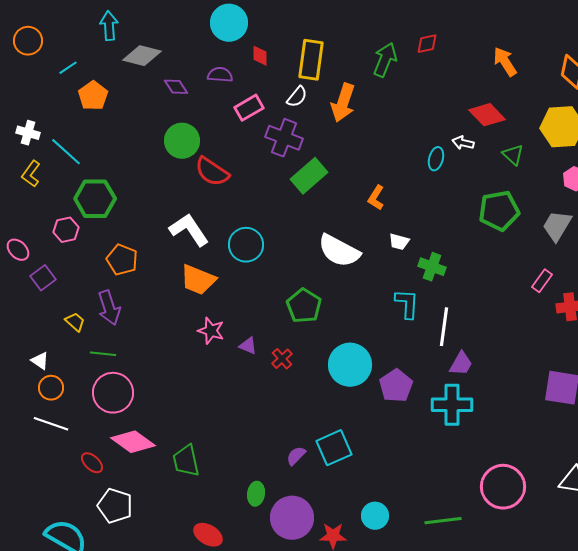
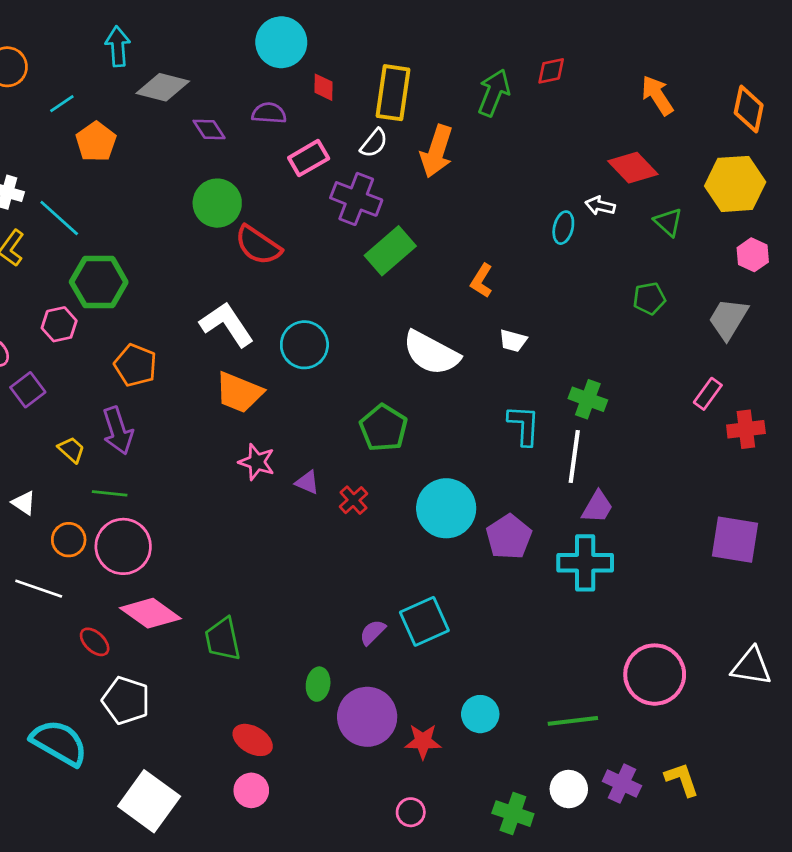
green pentagon: (499, 211) -> (649, 298), size x0.6
green cross: (432, 267) -> (588, 399), moved
orange circle: (51, 388) -> (69, 540), moved

